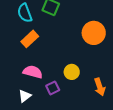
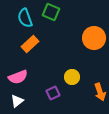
pink semicircle: (33, 72) -> (18, 77), moved, turned 144
white triangle: (25, 96) -> (17, 101), moved

